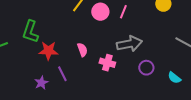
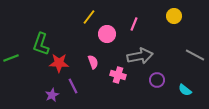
pink circle: (100, 12) -> (107, 34), moved

